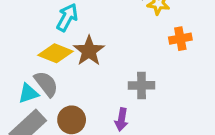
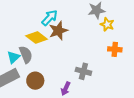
brown star: (89, 51) -> (58, 31), moved
cyan triangle: (28, 93) -> (13, 57), turned -40

